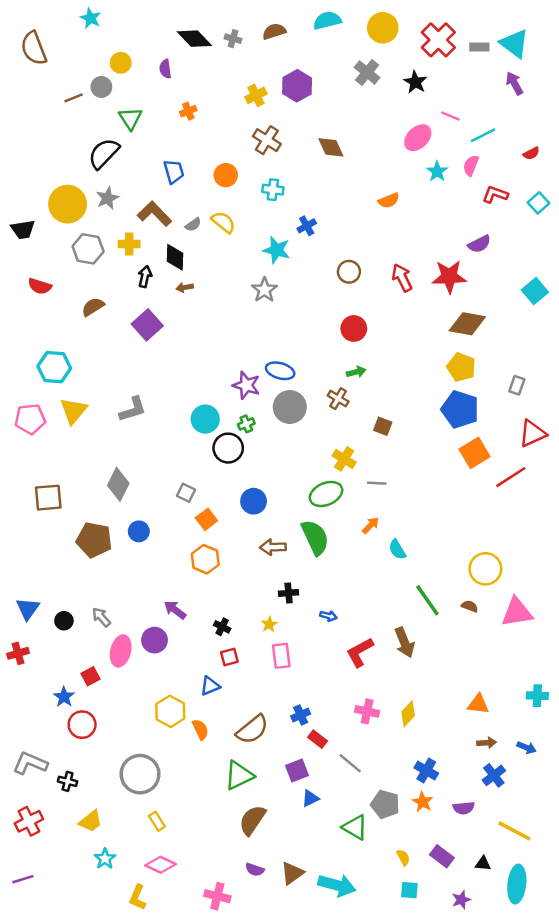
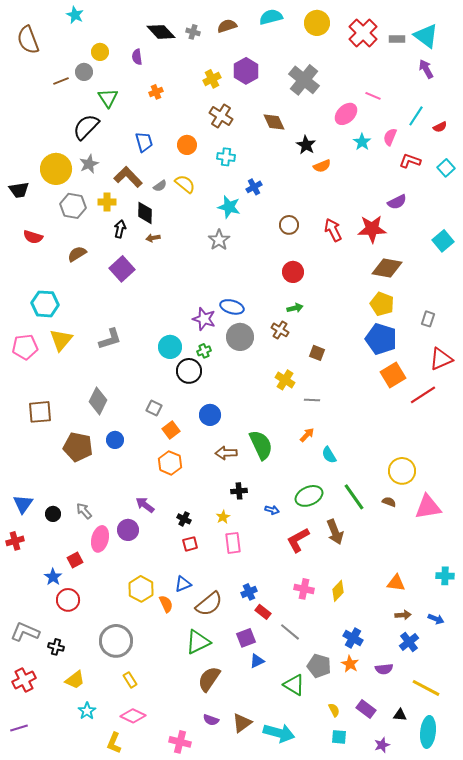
gray cross: (367, 72) -> (304, 80), moved, size x1.4
black star: (415, 82) -> (306, 145), moved
cyan line: (483, 135) -> (416, 116), moved, turned -30
green ellipse: (326, 494) -> (309, 496), moved
blue triangle: (210, 686) -> (183, 584), moved

